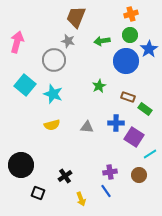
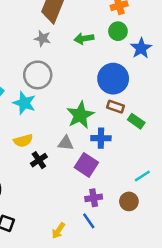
gray circle: (54, 60) -> (38, 75), moved
blue circle: (126, 61) -> (113, 79), moved
green star: (99, 86) -> (80, 115), moved, size x1.6
purple square: (134, 137) -> (86, 165), moved
black cross: (65, 176) -> (39, 160), moved
yellow arrow: (81, 199) -> (58, 231), turned 56

